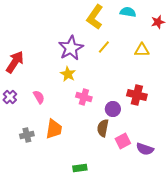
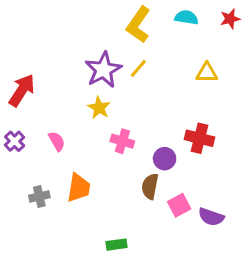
red star: (158, 22) -> (230, 19), moved
yellow line: (104, 47) -> (138, 68), moved

